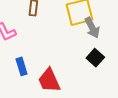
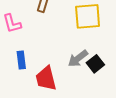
gray arrow: (92, 28) -> (78, 58), moved, turned 70

